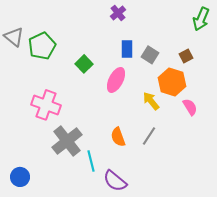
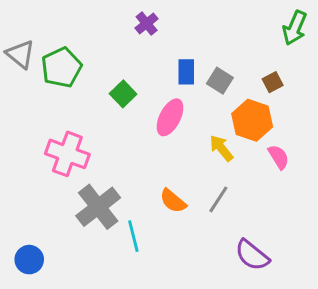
purple cross: (118, 13) -> (147, 23), moved
orange semicircle: (118, 137) -> (173, 201), turned -30
purple semicircle: (115, 181) -> (252, 255), moved

